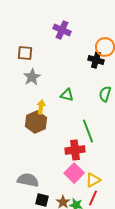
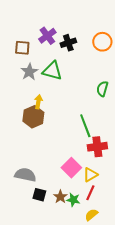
purple cross: (62, 30) -> (47, 36), moved, turned 30
black cross: (96, 60) -> (68, 43), moved, turned -35
green triangle: (67, 95) -> (52, 71), moved, size x1.5
red cross: (75, 150) -> (97, 147), moved

